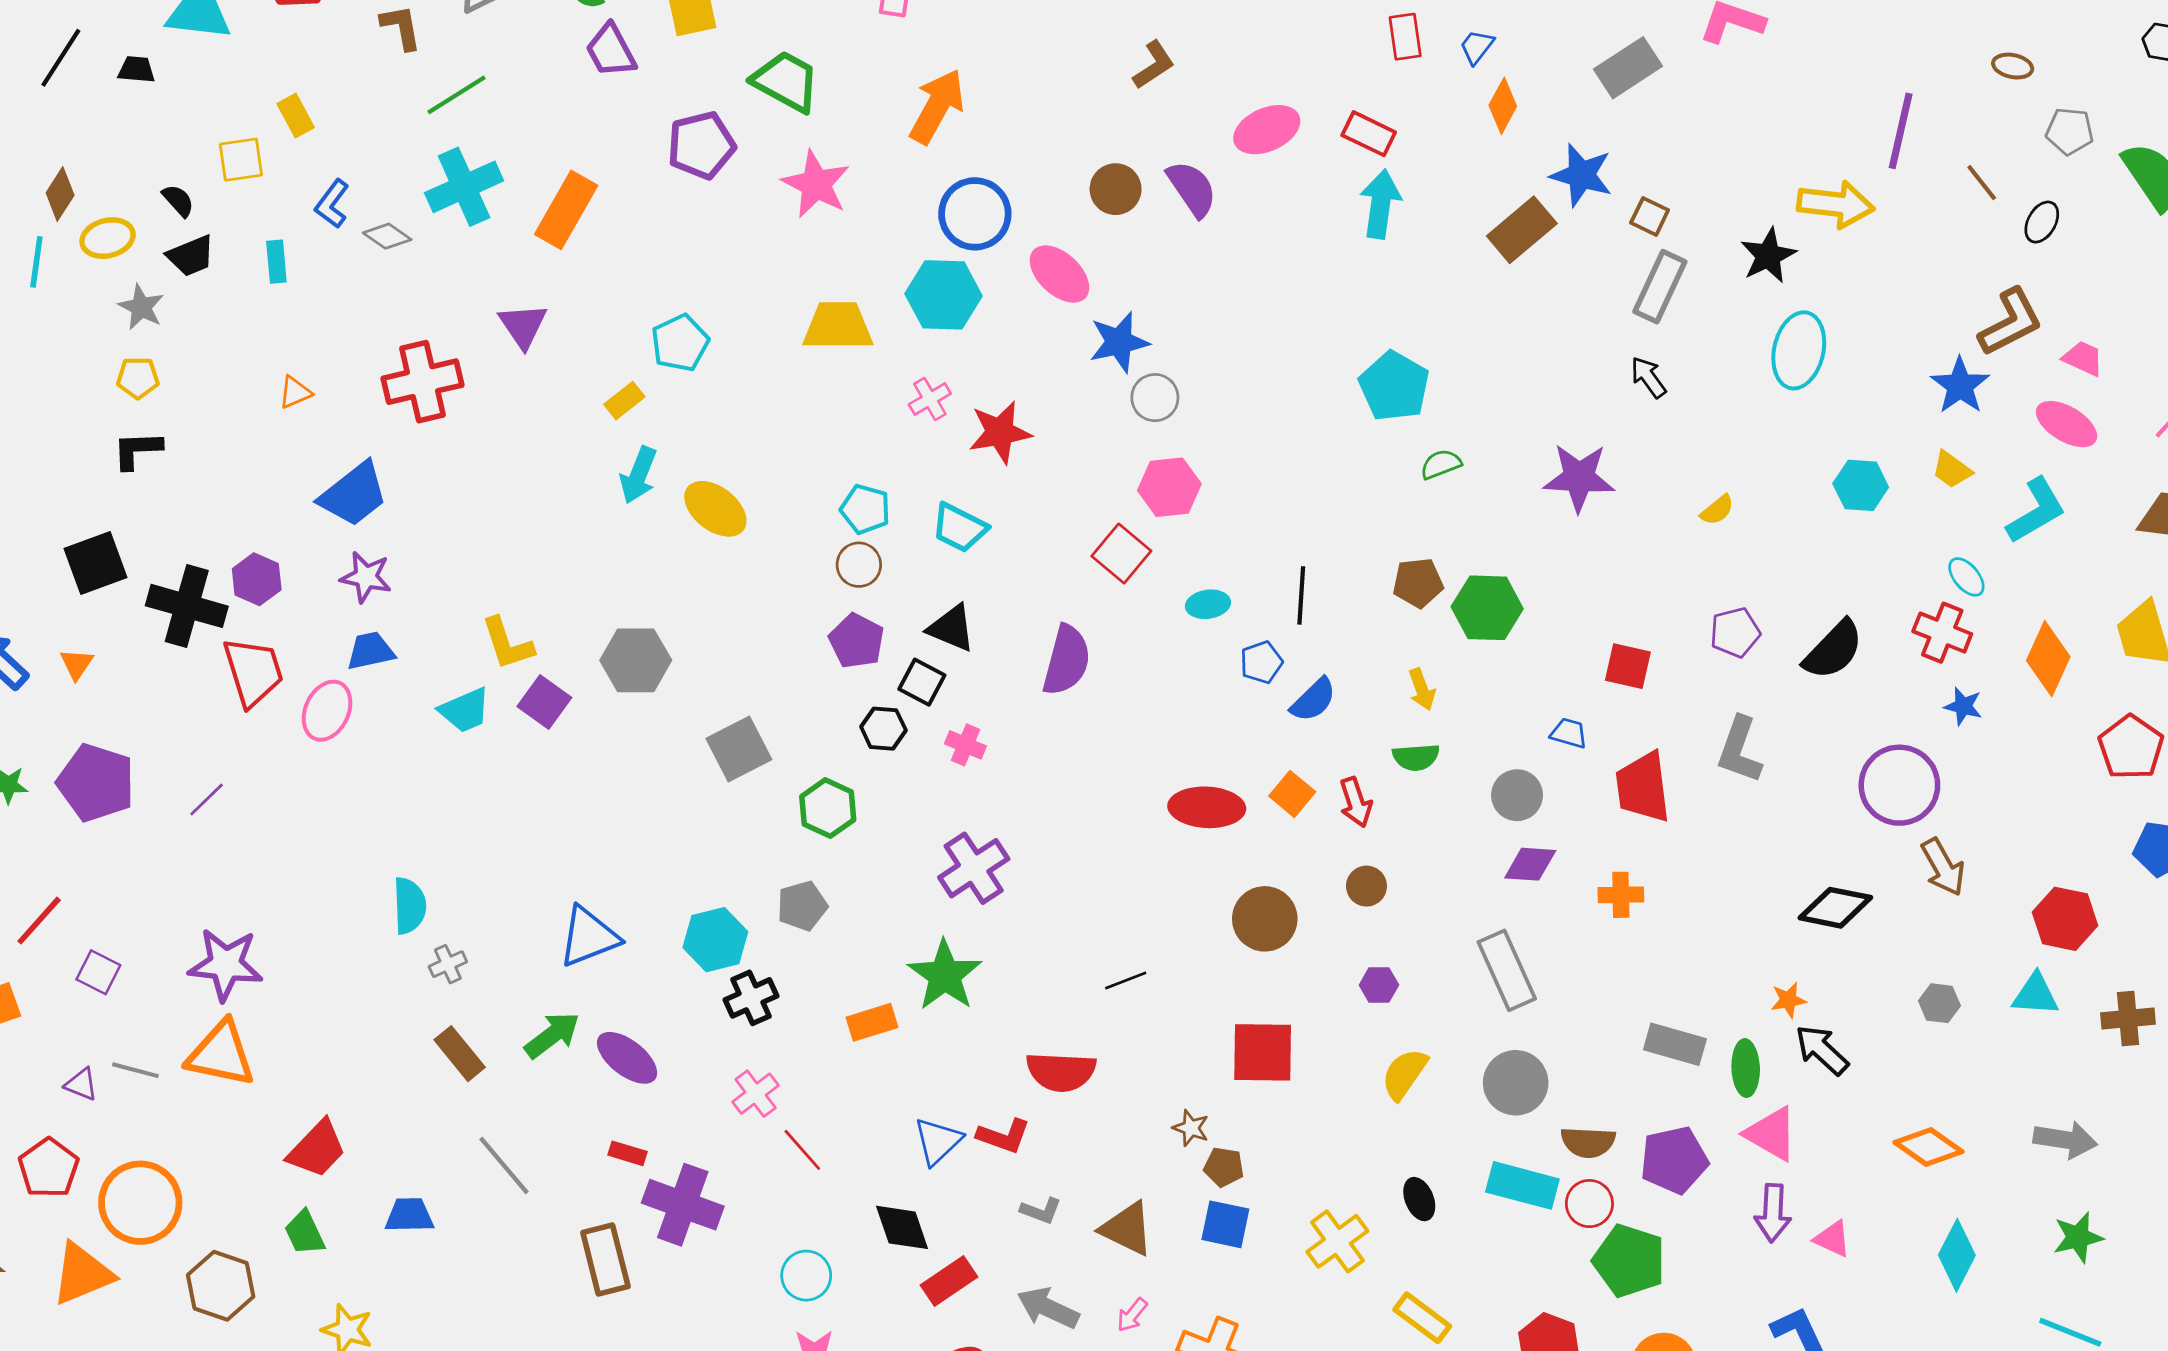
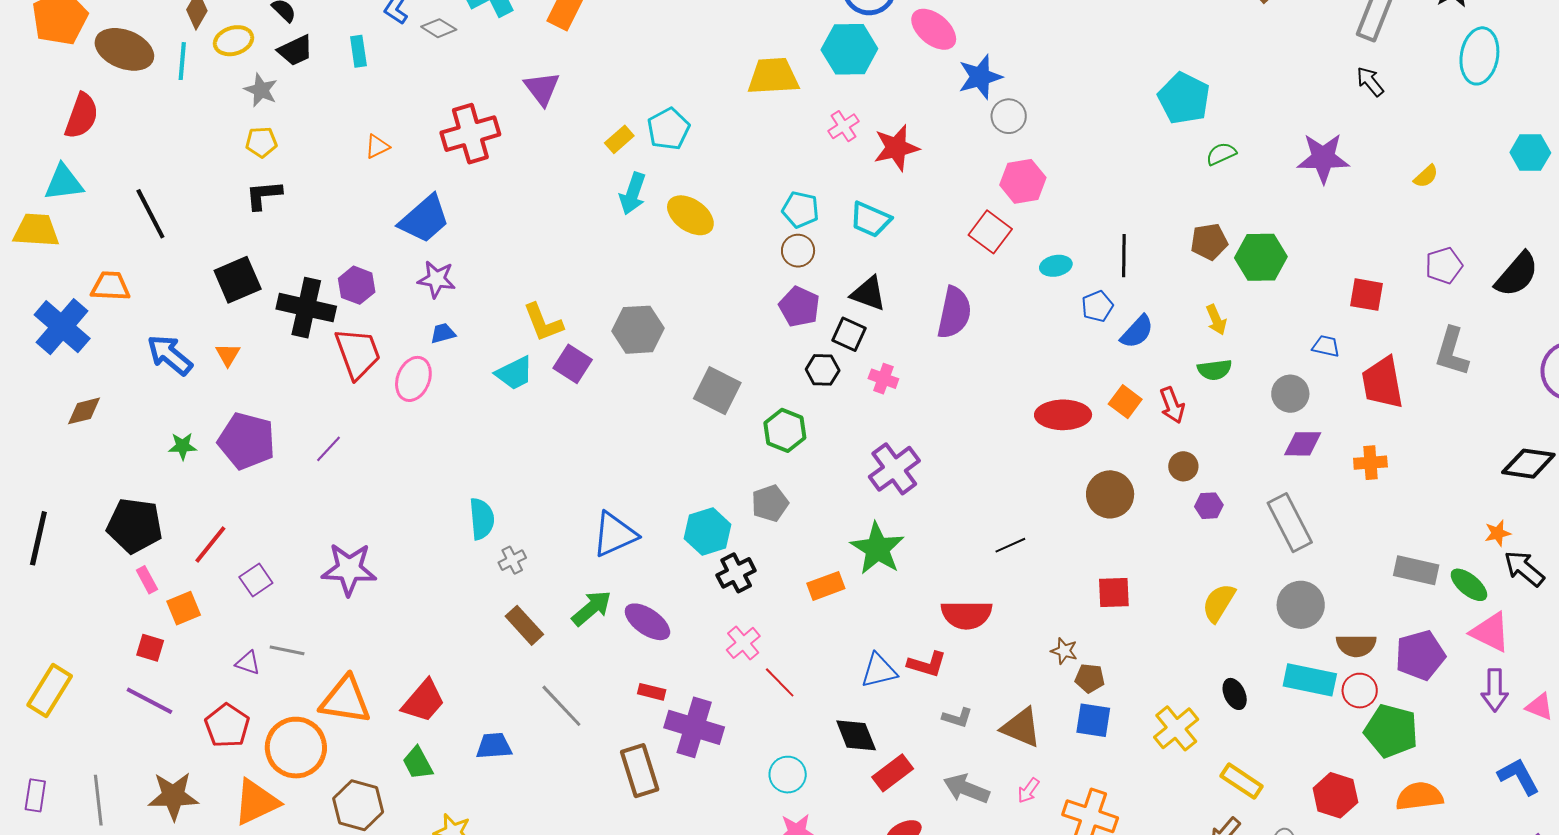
cyan pentagon: (680, 343) -> (668, 129), moved
blue trapezoid: (371, 651) -> (443, 333), size x0.7
gray square: (739, 749) -> (717, 391), turned -33
purple square: (98, 972) -> (256, 580), turned 32
purple hexagon: (1379, 985) -> (1209, 506), moved
red square: (1263, 1052) -> (1114, 592), size x0.7
orange triangle: (221, 1054) -> (345, 700), moved
green ellipse: (1746, 1068) -> (1469, 585), turned -45
blue triangle: (938, 1141) -> (879, 671), turned 33

